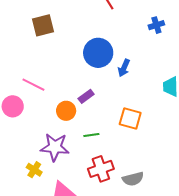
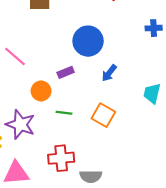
blue arrow: (124, 68) -> (109, 73), moved
purple rectangle: (86, 96) -> (66, 72), moved
green line: (91, 135) -> (64, 113), moved

